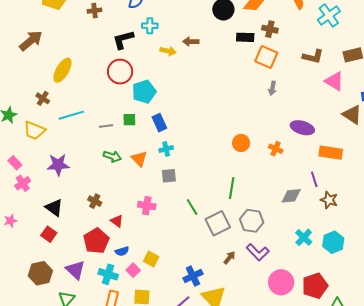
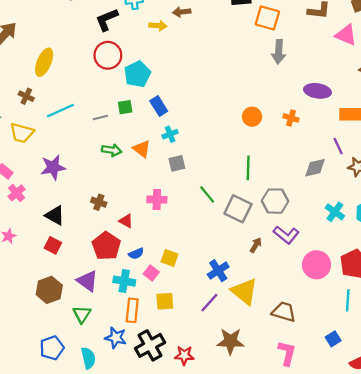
gray arrow: (272, 88) -> (279, 52), size x1.5
gray square: (218, 223) -> (238, 209), turned -30

